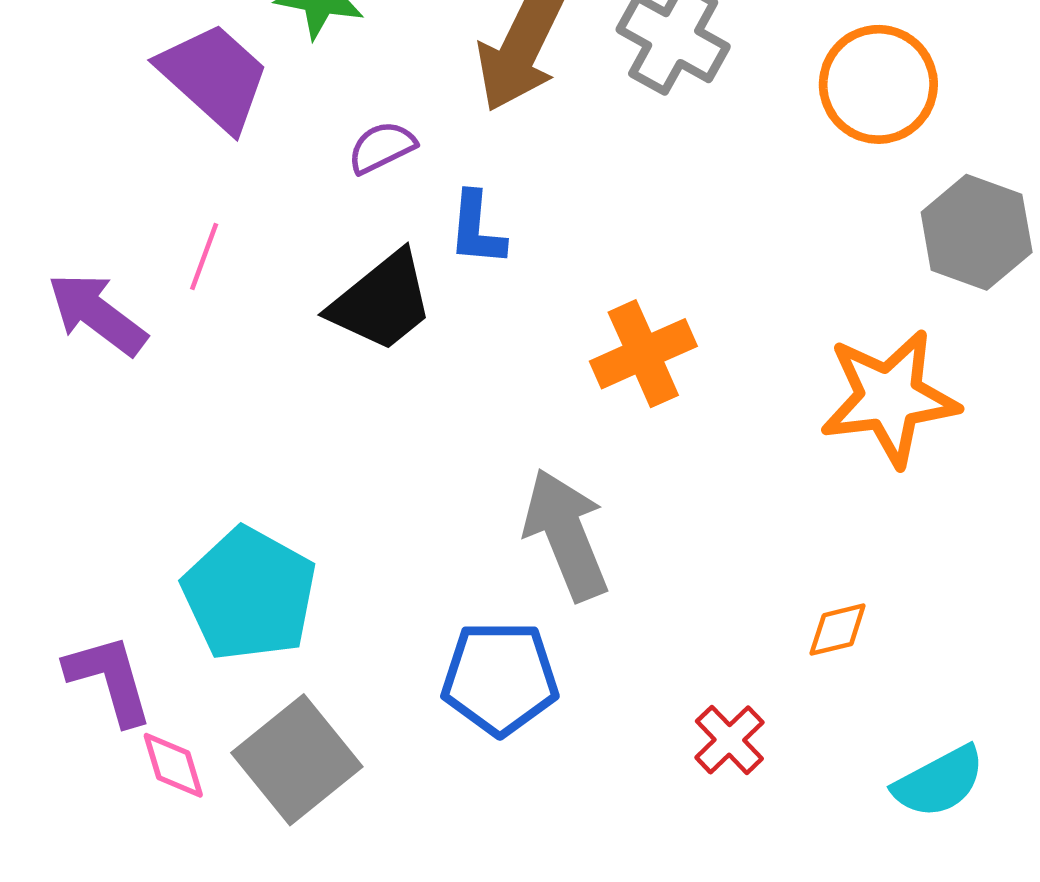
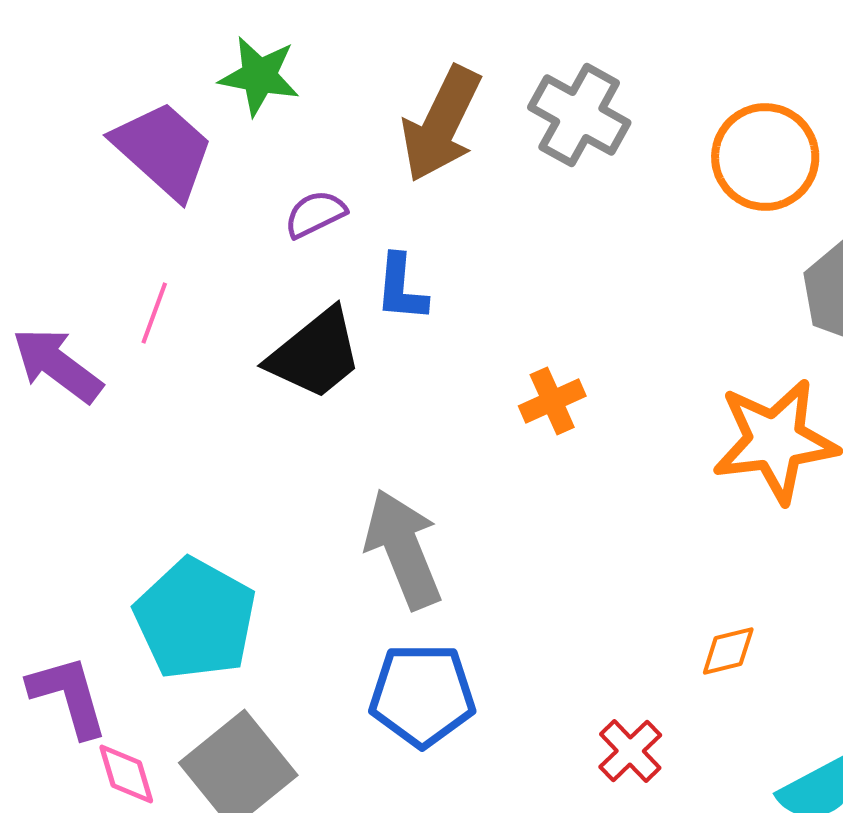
orange cross: (643, 354) -> (552, 401), size x0.7
gray arrow: (566, 535) -> (403, 549), moved

